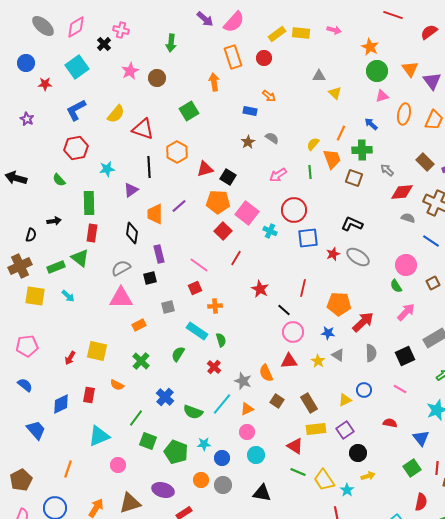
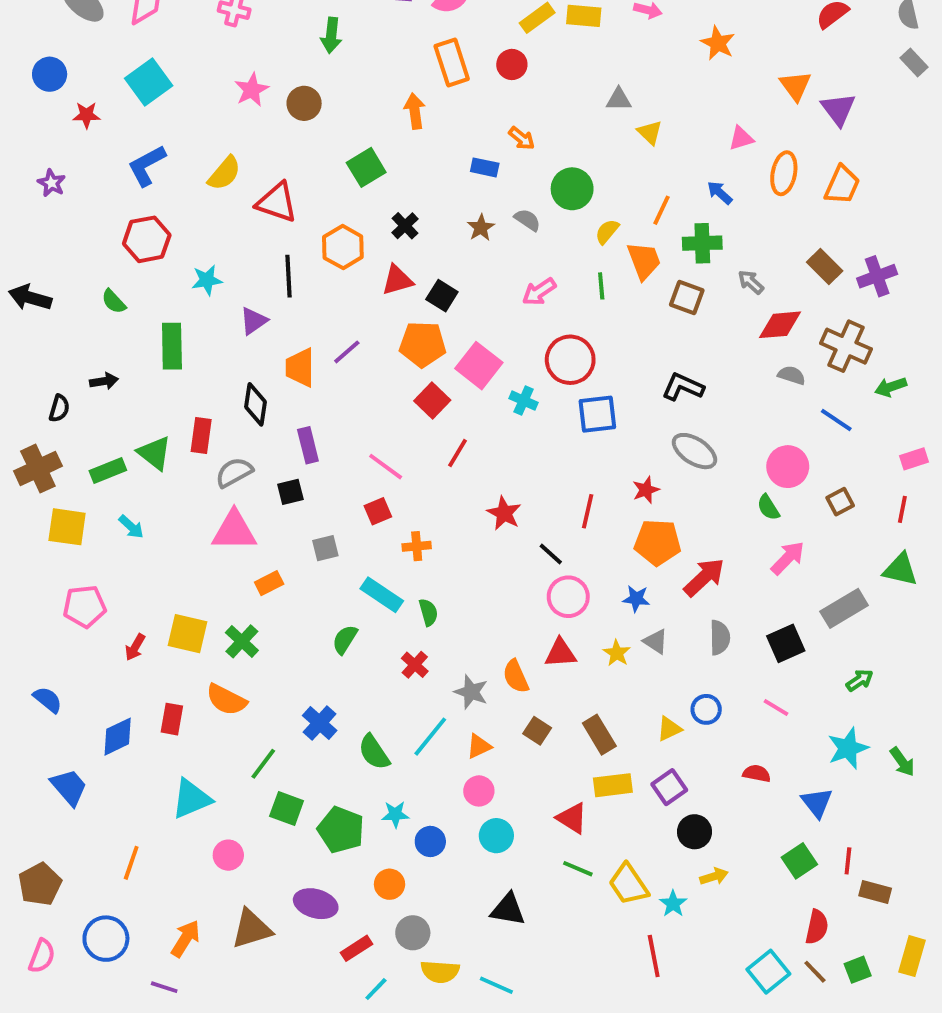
black cross: (104, 44) -> (405, 226), moved
green circle: (377, 71) -> (572, 189), moved
red rectangle: (92, 233) -> (201, 436), moved
red star: (333, 254) -> (646, 490), moved
pink pentagon: (27, 346) -> (85, 606), moved
green cross: (141, 361) -> (242, 641), moved
orange semicircle: (117, 385) -> (226, 700), size x1.5
green semicircle: (193, 412) -> (374, 752), turned 36
gray circle: (223, 485) -> (413, 933), moved

